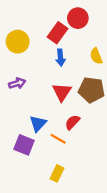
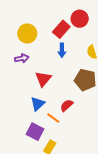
purple arrow: (17, 83) -> (22, 58), moved
red triangle: (62, 92) -> (43, 79), moved
purple square: (24, 145) -> (35, 132), moved

